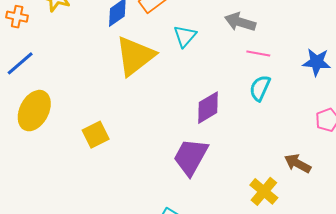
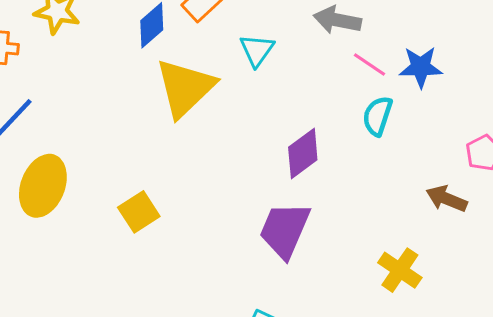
pink line: (258, 54) -> (369, 64), turned 30
blue star: (317, 62) -> (421, 67), moved
brown arrow: (298, 163) -> (447, 199), moved

